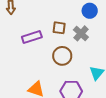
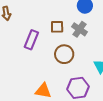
purple rectangle: (32, 37) -> (31, 40), turned -42

